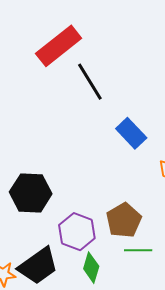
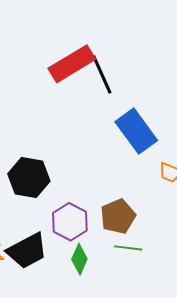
red rectangle: (59, 46) -> (72, 64), moved
blue rectangle: (131, 133) -> (136, 131), size x1.4

